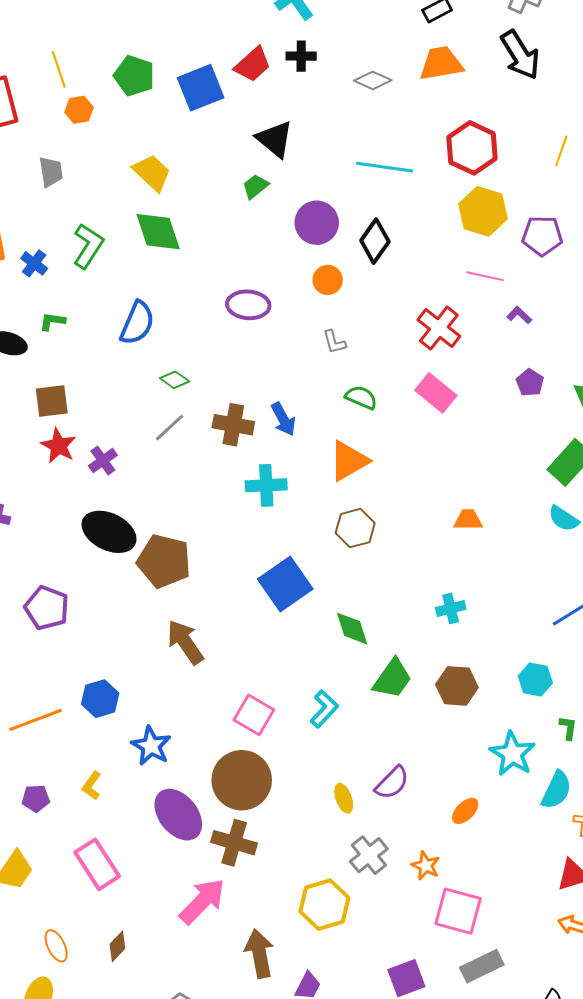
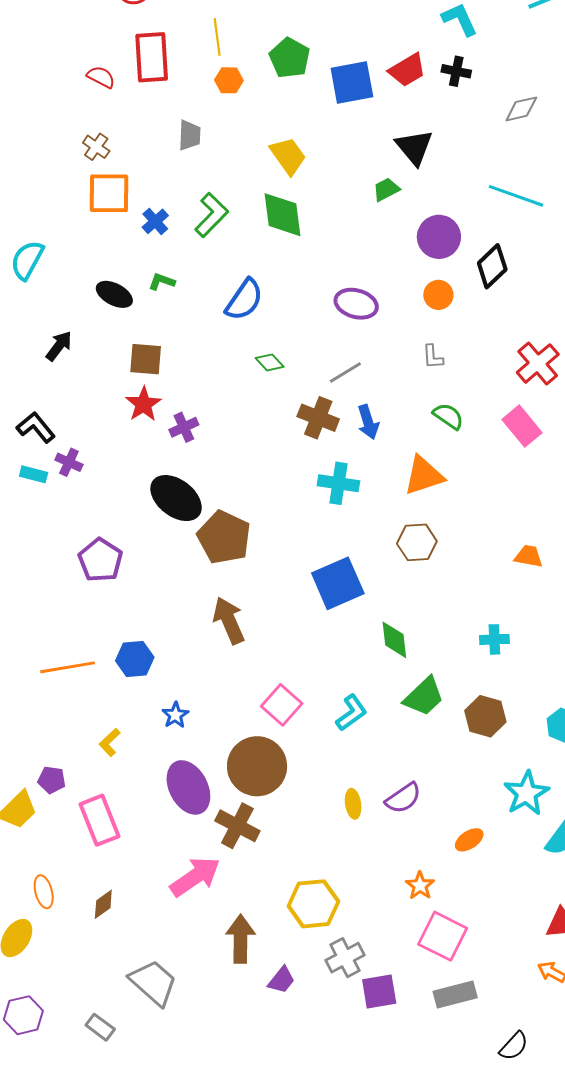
gray diamond: (373, 80) -> (521, 109), turned -48
gray line: (170, 428) -> (345, 372), moved
blue star: (151, 746) -> (175, 715), size x0.7
purple pentagon: (36, 798) -> (52, 780), moved
gray cross: (369, 855) -> (345, 958), moved

